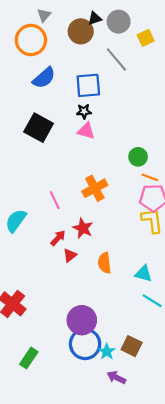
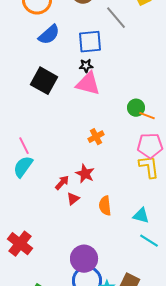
pink triangle: (86, 131) -> (88, 84), size x1.5
orange line: (150, 177) -> (147, 116), moved
orange cross: (95, 188) -> (96, 137), size x0.7
pink line: (55, 200) -> (24, 146), moved

